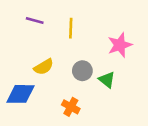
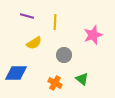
yellow semicircle: (44, 67) -> (34, 43), moved
green triangle: (107, 80) -> (82, 79), moved

